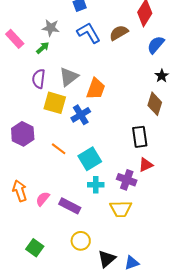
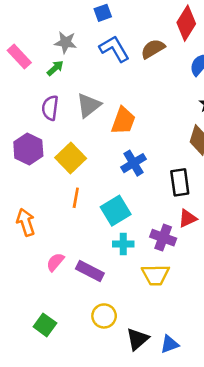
yellow square: (55, 103) -> (71, 158), moved, turned 30
blue cross: (81, 115) -> (134, 163), moved
purple hexagon: (23, 134) -> (28, 149), moved
orange line: (59, 149) -> (76, 198), turned 63
orange arrow: (20, 191) -> (26, 222), moved

